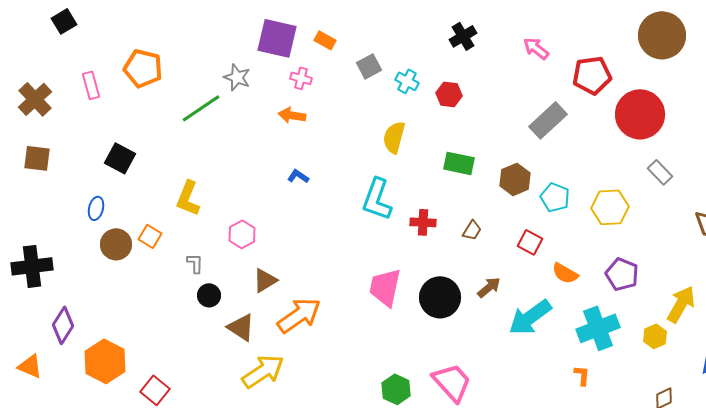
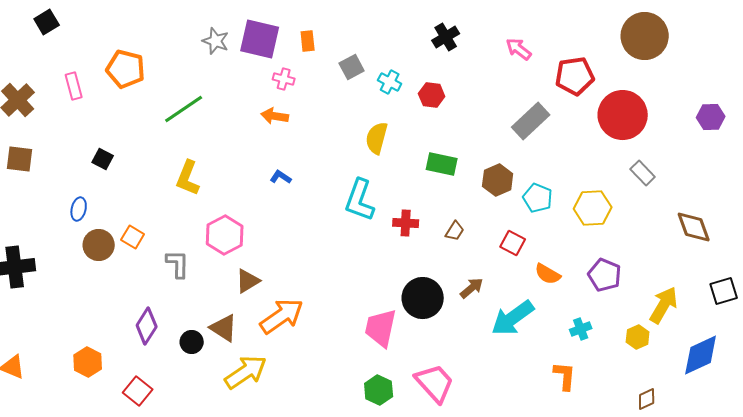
orange rectangle: (325, 40) -> (308, 41), turned 55
gray star: (237, 77) -> (216, 41), moved
black square: (120, 158) -> (103, 159), size x0.7
yellow L-shape: (188, 198) -> (188, 178), moved
pink hexagon: (242, 234) -> (225, 235), size x1.4
gray L-shape: (195, 263) -> (178, 264), size x1.4
pink trapezoid: (385, 287) -> (381, 328), moved
black circle: (209, 295) -> (192, 342), moved
purple diamond: (63, 325) -> (147, 326), moved
cyan cross: (598, 328) -> (581, 329), size x0.5
orange hexagon: (105, 361) -> (88, 362), size x0.7
orange L-shape: (582, 375) -> (565, 376), size x1.4

